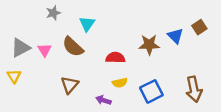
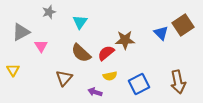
brown square: (199, 27) -> (183, 25), size x1.5
brown star: (149, 45) -> (125, 40), moved
brown semicircle: (73, 47) -> (81, 53), moved
gray triangle: (21, 48) -> (21, 32), moved
red semicircle: (115, 58) -> (106, 53), turned -42

